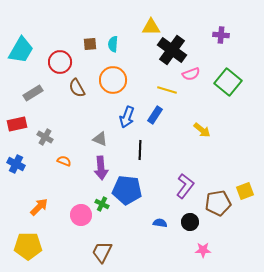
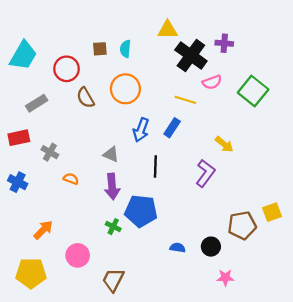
purple cross: (221, 35) -> (224, 43), moved
purple L-shape: (185, 186) -> (205, 173), moved
pink circle: (81, 215) -> (78, 255), moved

